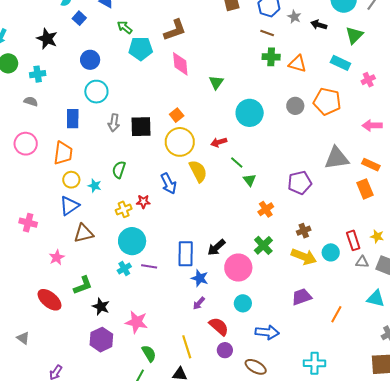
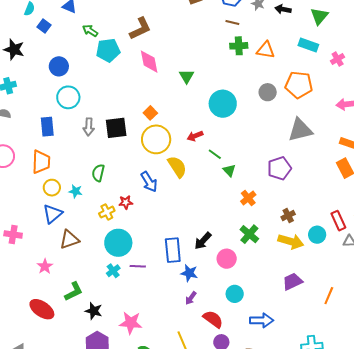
gray triangle: (337, 158) -> (300, 130), moved
pink circle: (238, 268) -> (227, 259), size x0.7

